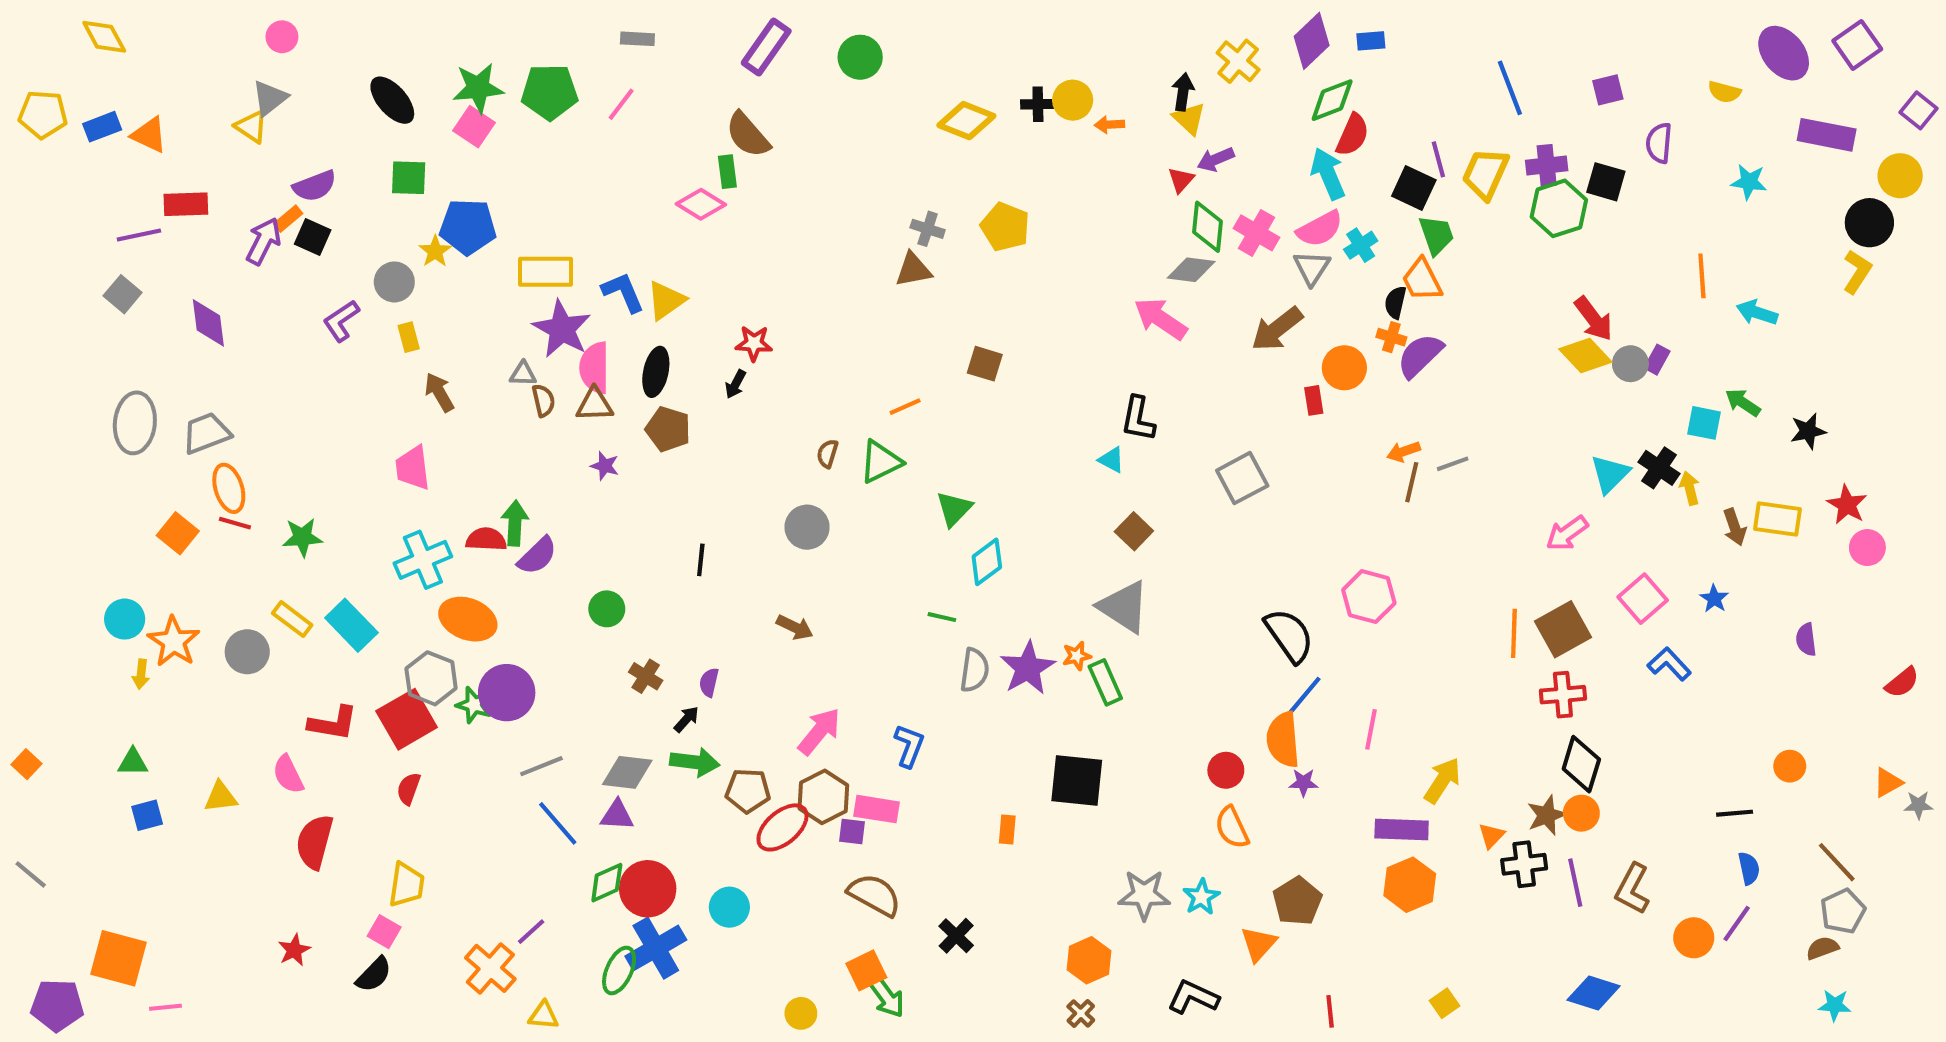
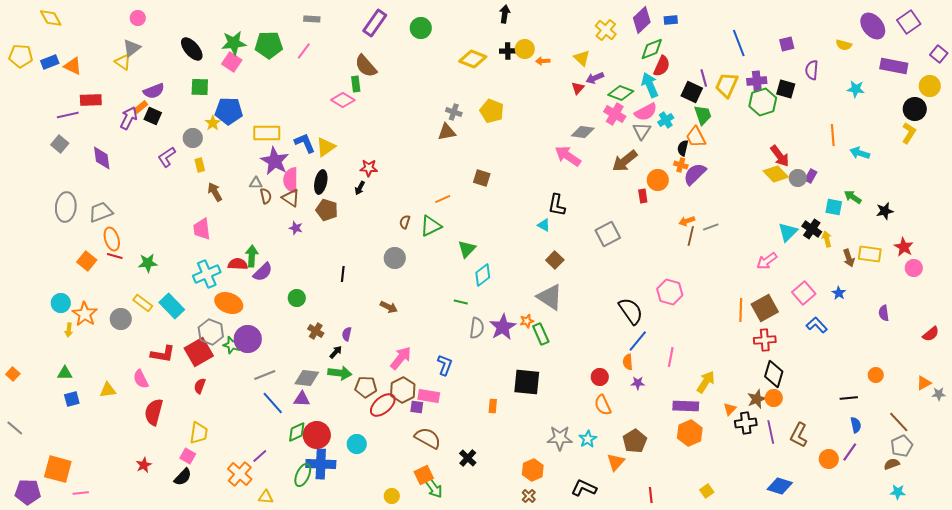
black arrow: (1183, 92) -> (505, 14), moved
green diamond: (1207, 227) -> (621, 93), moved, turned -75
brown triangle: (595, 405) -> (291, 198), turned 36
orange semicircle: (1283, 740) -> (628, 362), size x0.6
blue cross: (656, 948) -> (321, 464), turned 32

